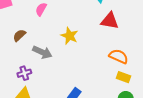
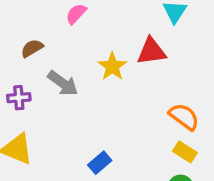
red triangle: (110, 21) -> (152, 51), moved, turned -30
purple cross: (24, 73) -> (19, 98), moved

